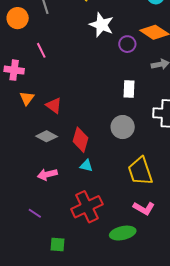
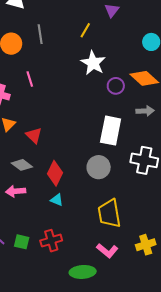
white rectangle: (129, 89) -> (111, 131), size x1.6
pink arrow: (47, 174) -> (16, 191), moved
red cross: (87, 207) -> (51, 241), size x0.7
green square: (58, 244) -> (22, 242), moved

